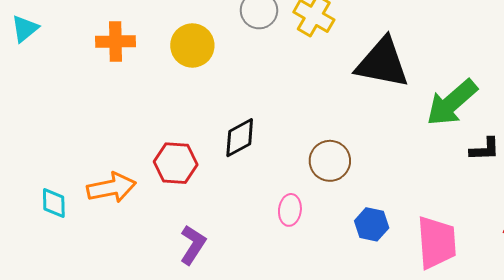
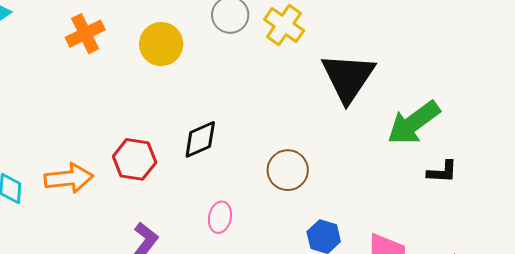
orange cross: (115, 42) -> (85, 34), turned -30
black triangle: (382, 63) -> (348, 77), turned 48
pink ellipse: (290, 210) -> (220, 217), moved

